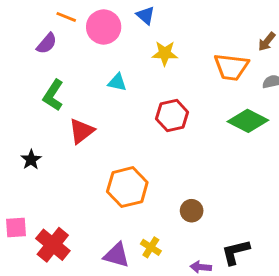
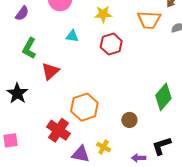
red hexagon: (172, 115) -> (111, 44), moved
green diamond: (248, 121) -> (163, 97), moved, turned -72
black star: (31, 160) -> (17, 93), size x1.5
red cross: (53, 245) -> (58, 130), moved

